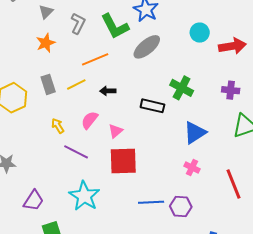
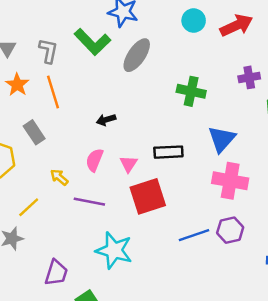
orange line: (95, 59) -> (53, 92), moved, turned -68
yellow line: (76, 84) -> (29, 207), moved
black rectangle: (152, 106) -> (168, 152), moved
pink cross: (192, 167) -> (230, 181), size x1.8

